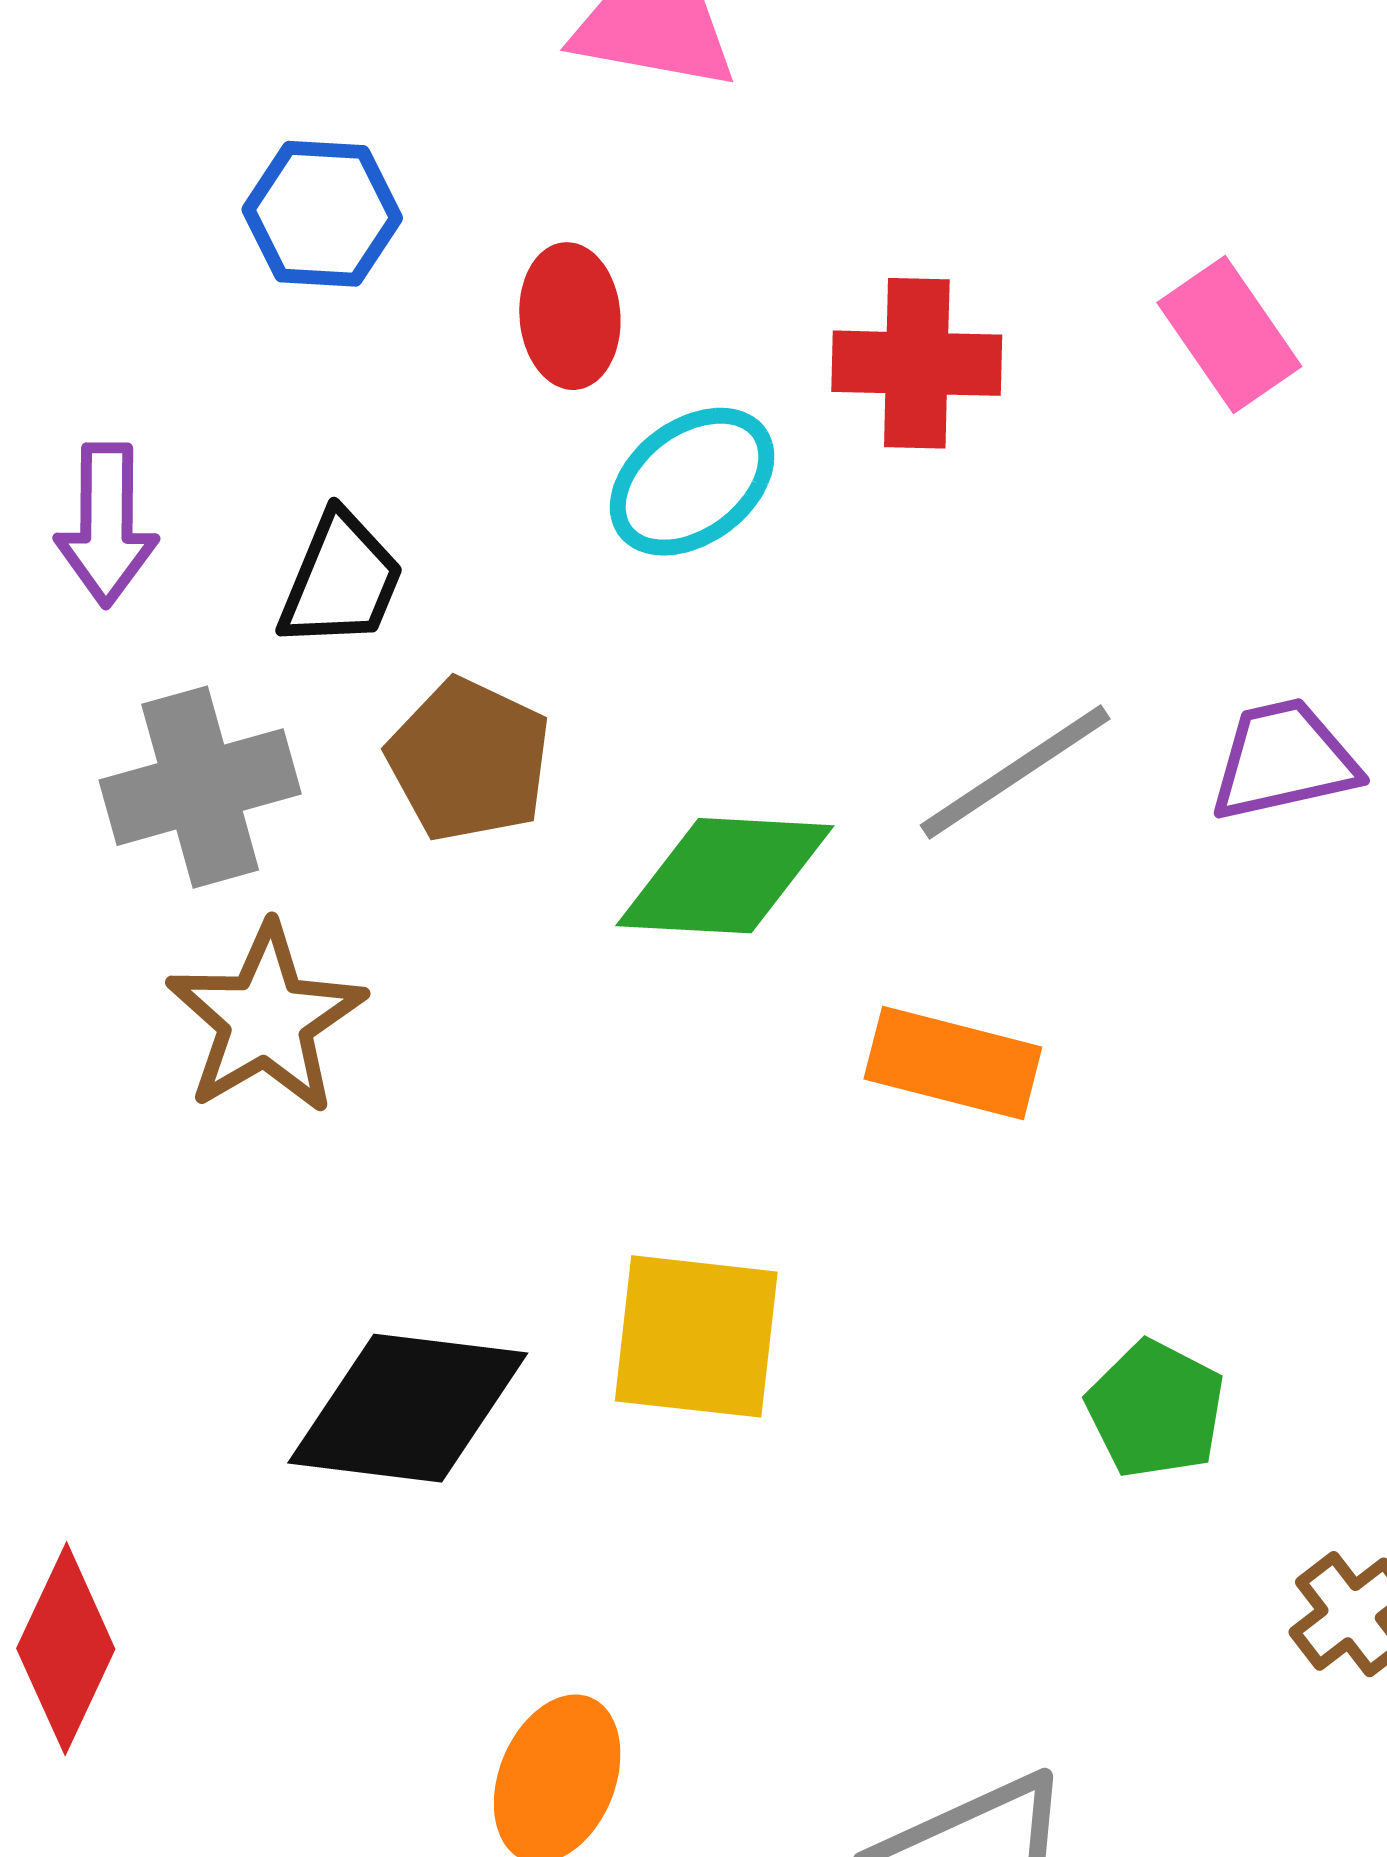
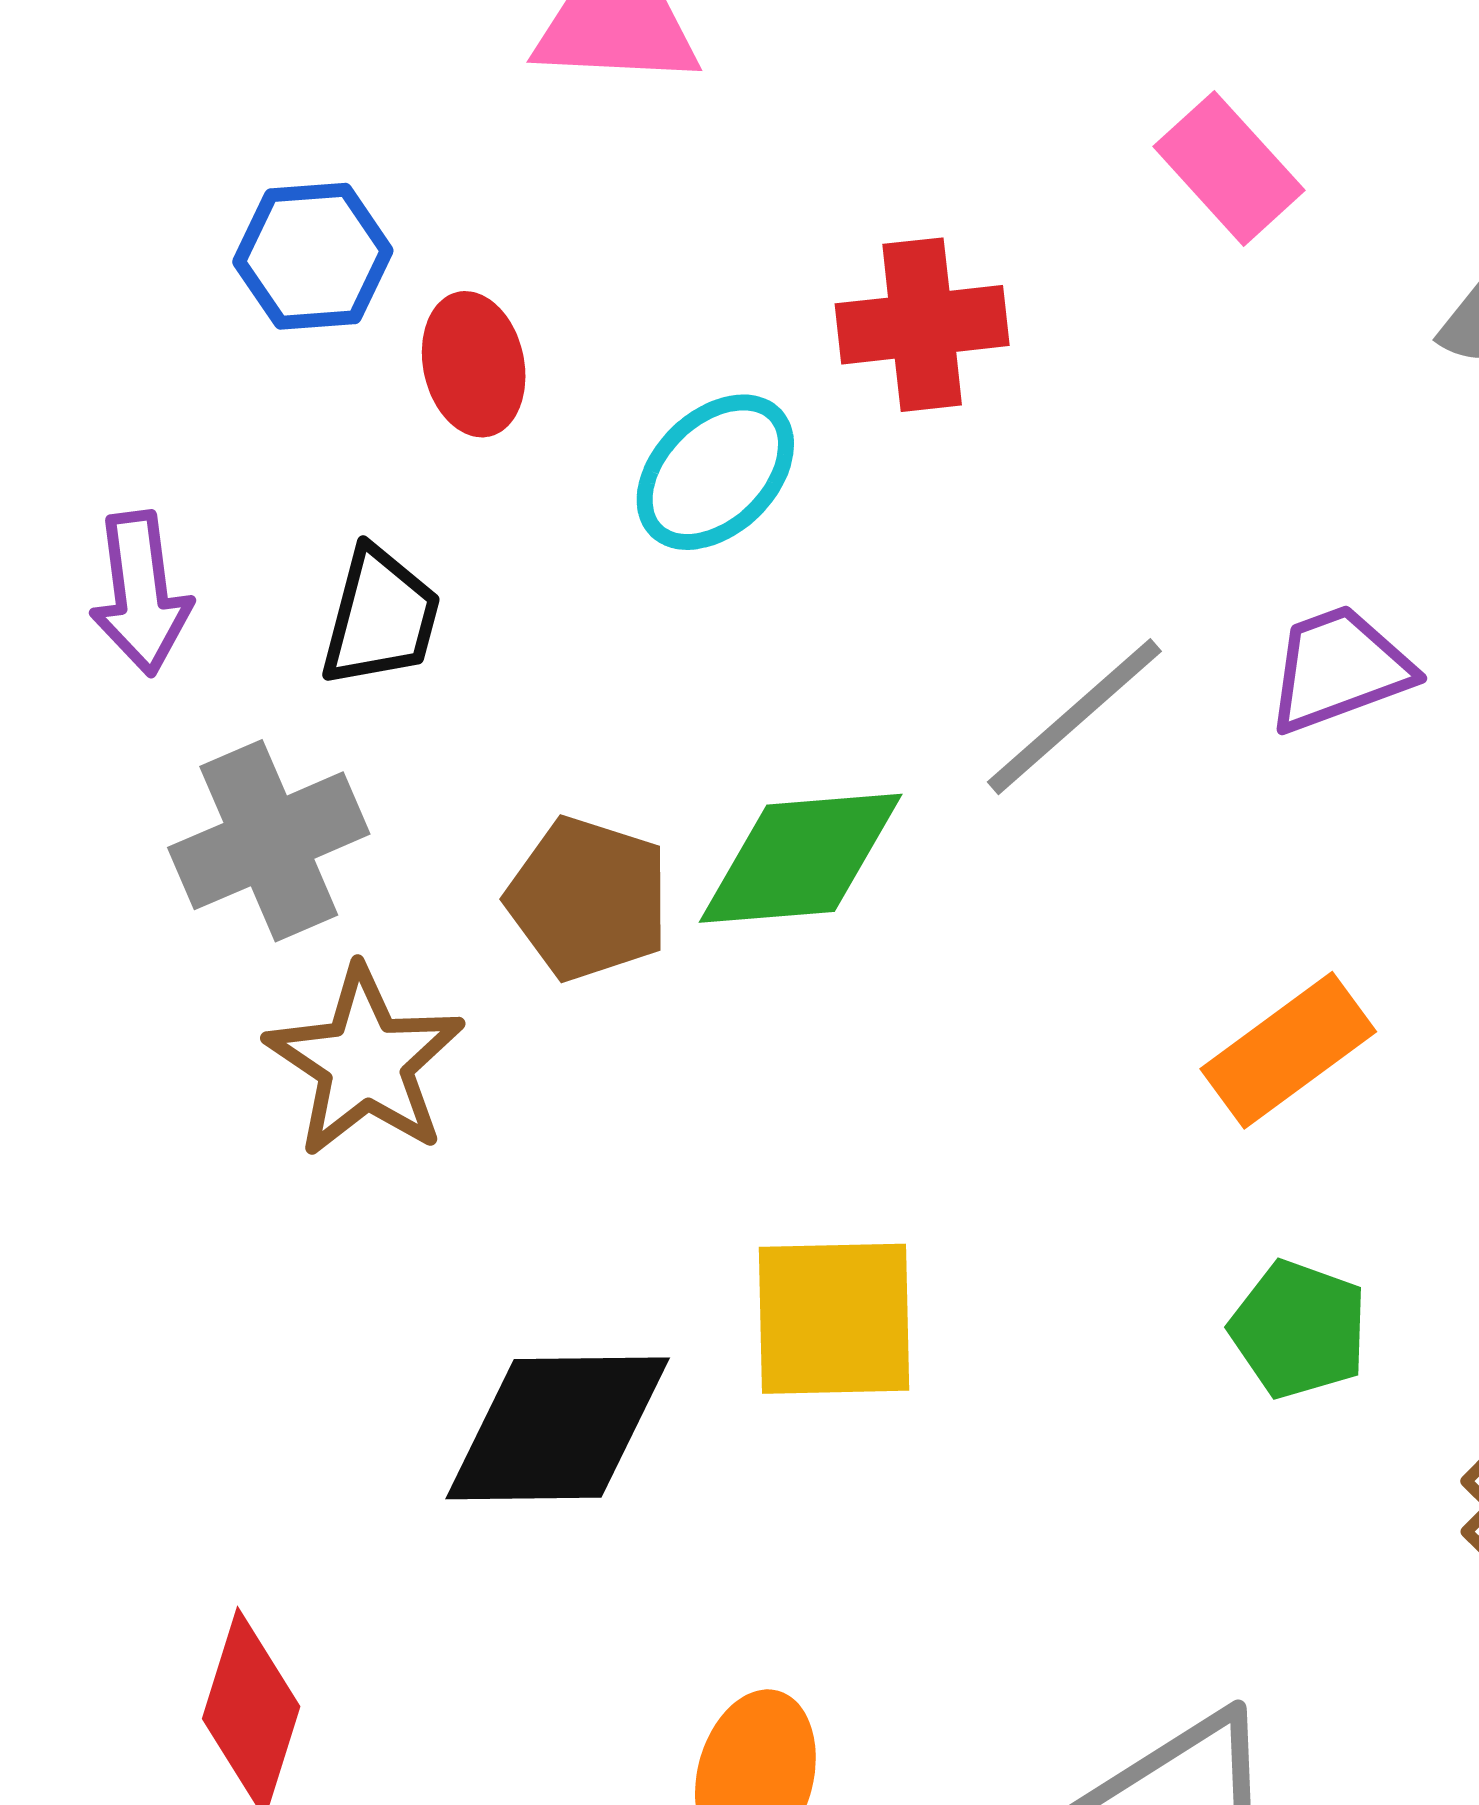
red ellipse: (570, 316) -> (474, 364), moved
pink rectangle: (1229, 335) -> (1229, 168), moved
brown pentagon: (469, 760) -> (588, 899), moved
orange rectangle: (953, 1063) -> (1288, 1050), moved, turned -43

